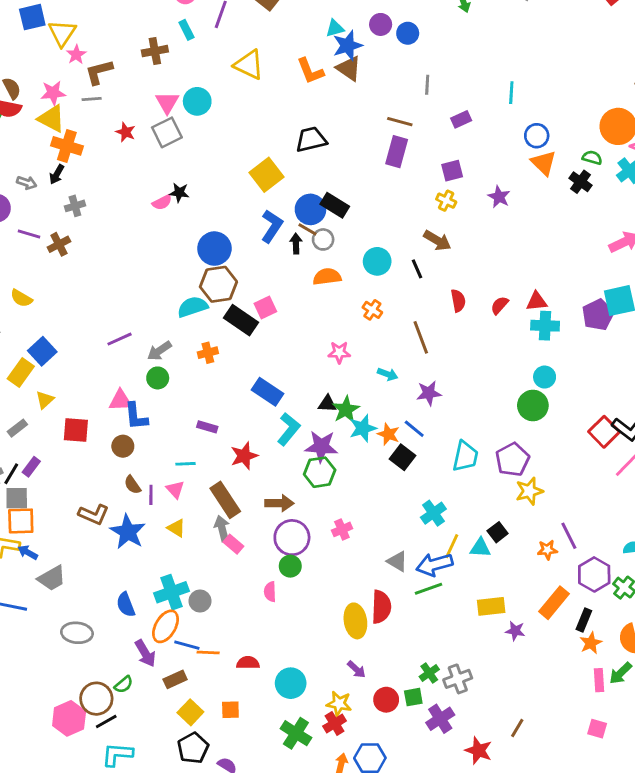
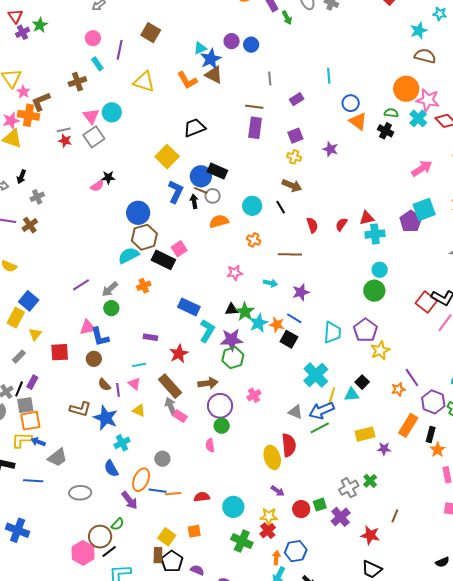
gray line: (92, 99) -> (64, 130), moved
orange cross: (67, 146) -> (28, 115), moved
brown line: (421, 337) -> (290, 254), turned -60
cyan cross: (433, 513) -> (316, 375), size x1.4
cyan cross: (172, 592) -> (122, 443), moved, size x0.7
green cross: (429, 673) -> (370, 481), moved
brown rectangle: (175, 679) -> (158, 555), moved, turned -56

